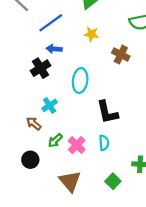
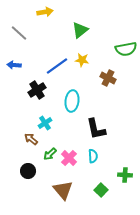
blue line: (51, 23) -> (57, 66), moved
blue arrow: (54, 49) -> (14, 65), moved

